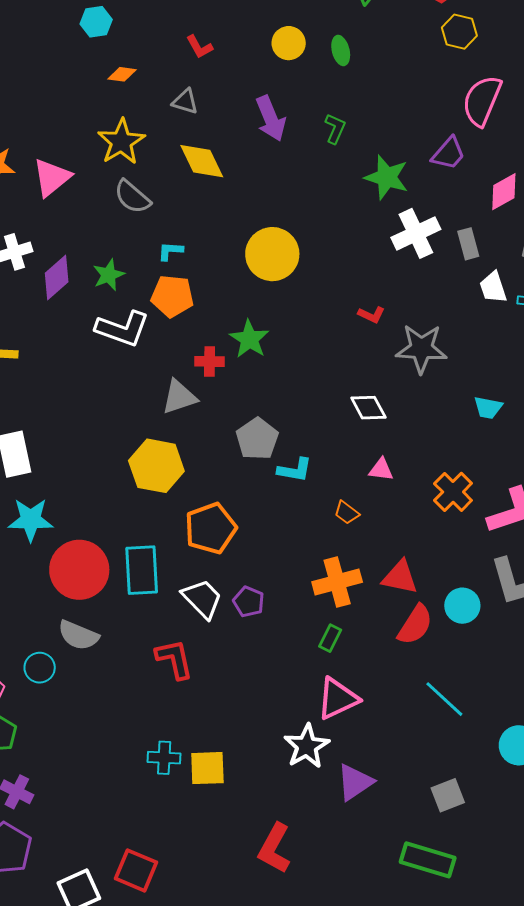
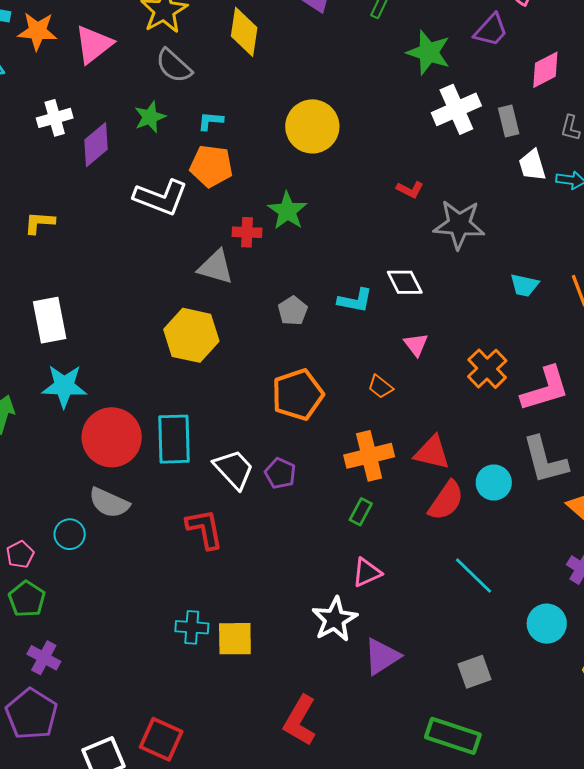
yellow diamond: (202, 161) -> (244, 32), turned 33
green star: (109, 275) -> (150, 117), moved
gray triangle: (179, 397) -> (216, 267), turned 33
gray pentagon: (257, 439) -> (293, 311), size x0.7
cyan L-shape: (295, 470) -> (355, 300), moved
pink triangle: (381, 470) -> (416, 345), turned 44
orange pentagon: (211, 528) -> (298, 395), moved
pink triangle: (338, 699) -> (367, 572), size x0.7

